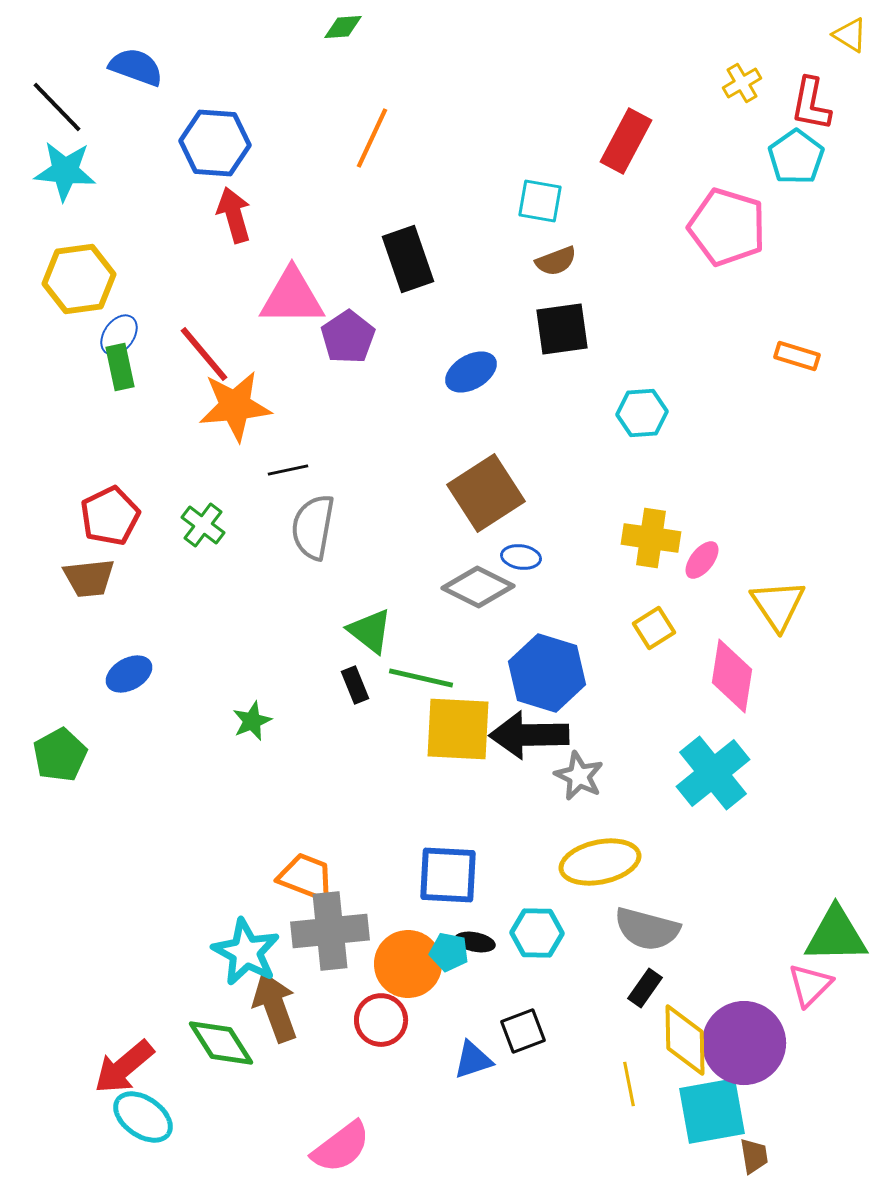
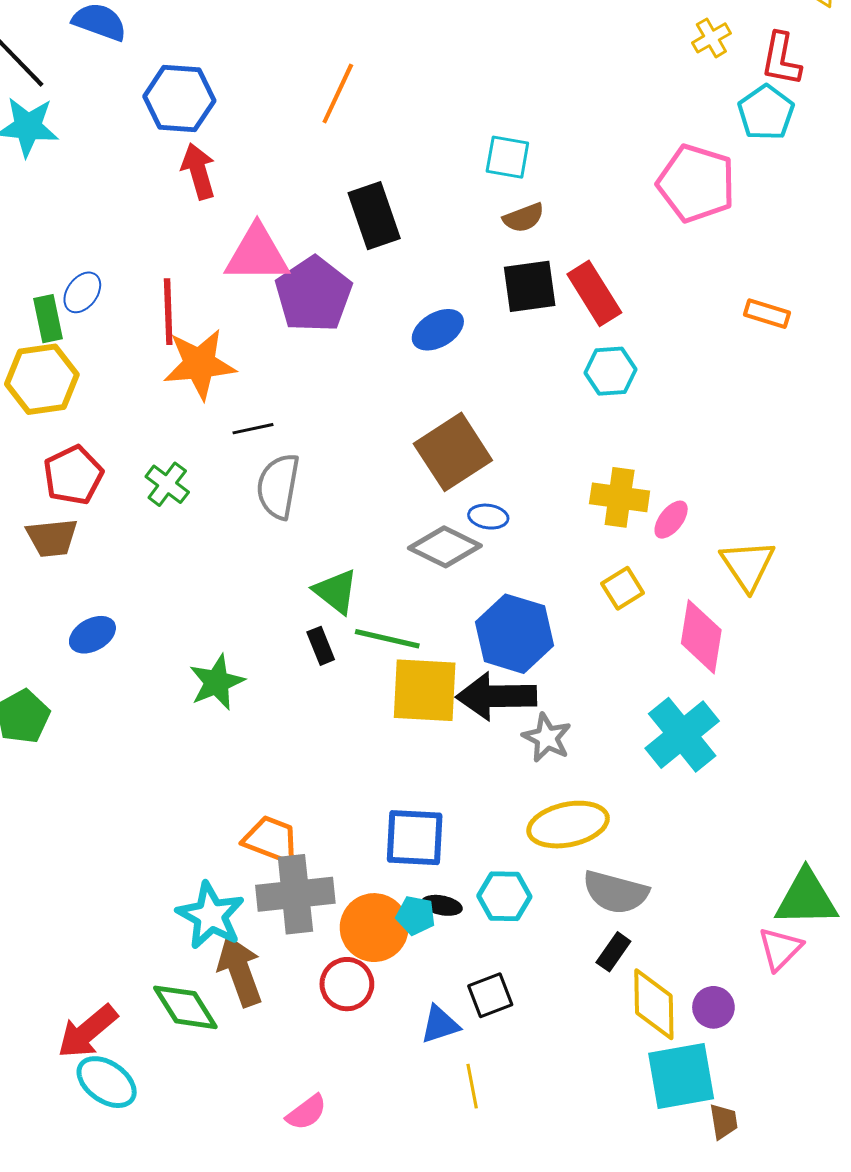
red rectangle: (626, 141) -> (594, 293), moved, turned -60
yellow hexagon: (79, 279) -> (42, 379), moved
purple pentagon: (348, 337) -> (314, 294), size x1.4
red line: (204, 354) -> (168, 312), turned 38
green rectangle: (120, 367) -> (48, 319), moved
green star: (252, 721) -> (217, 682), size x1.4
purple circle: (744, 1043) -> (713, 1007), size x0.5
yellow line: (629, 1084) -> (472, 1086), moved
pink semicircle: (341, 1147) -> (307, 1112), size x0.7

